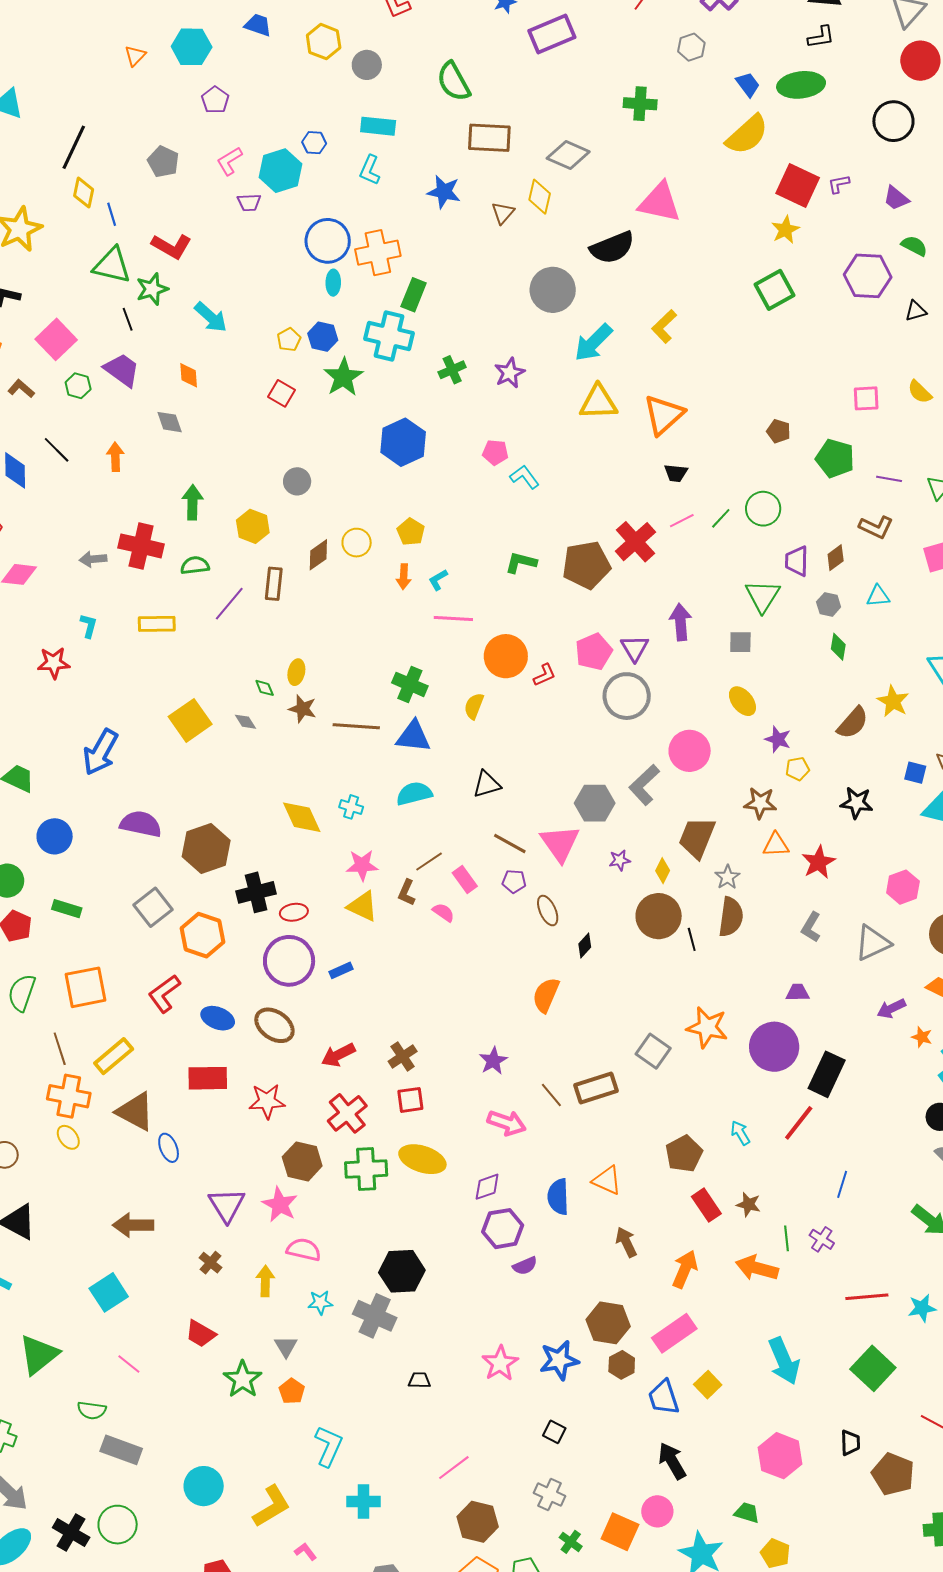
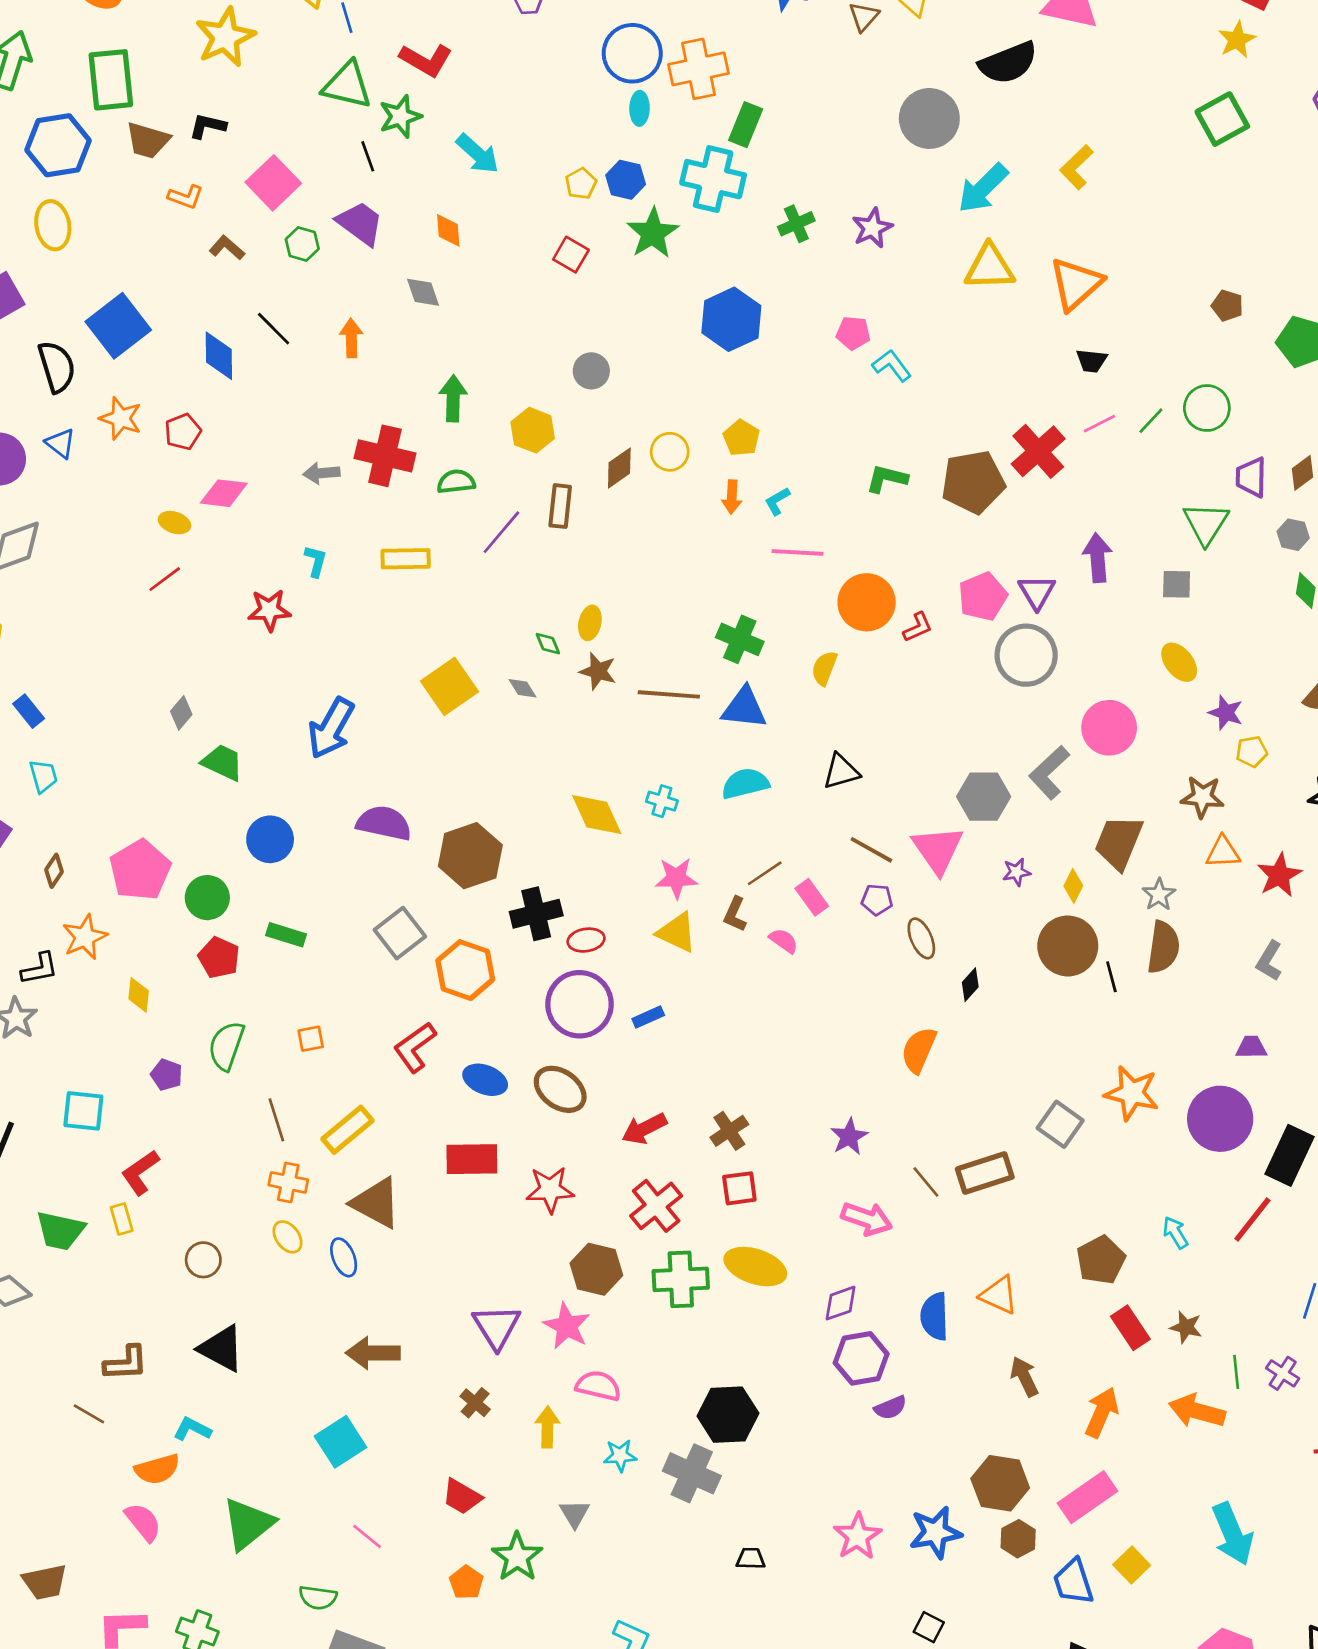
orange square: (86, 987) -> (311, 1039), size x0.5
orange cross: (69, 1096) -> (288, 1182), size x0.7
blue ellipse: (169, 1148) -> (344, 1257), moved
orange pentagon: (292, 1391) -> (466, 1582), moved

